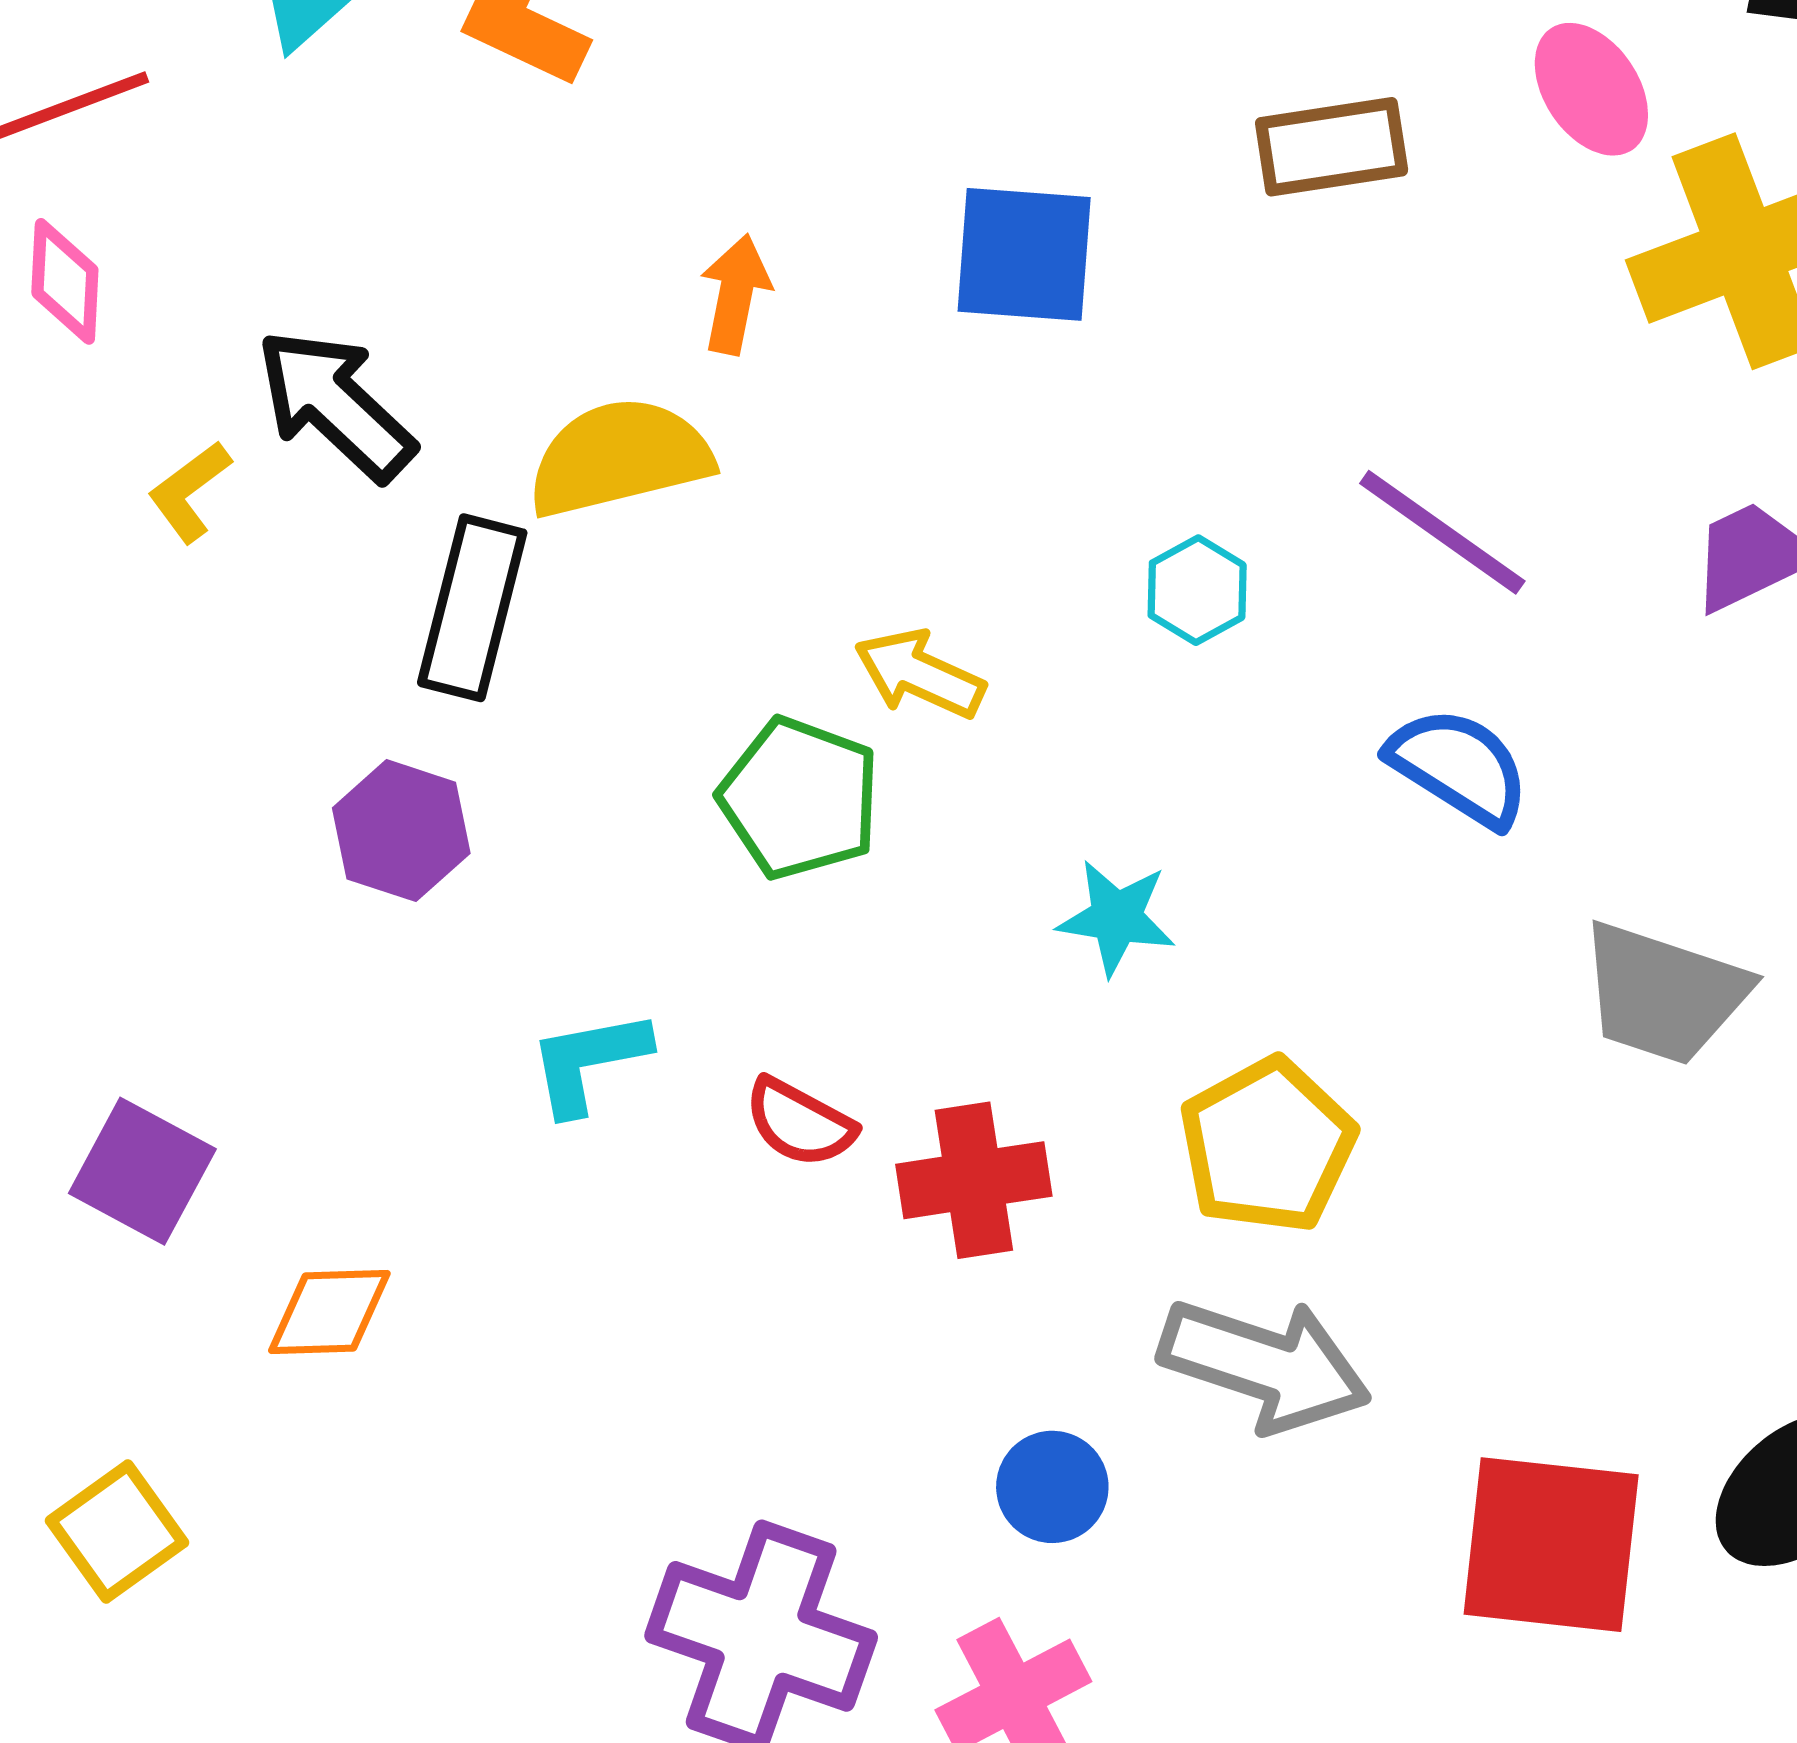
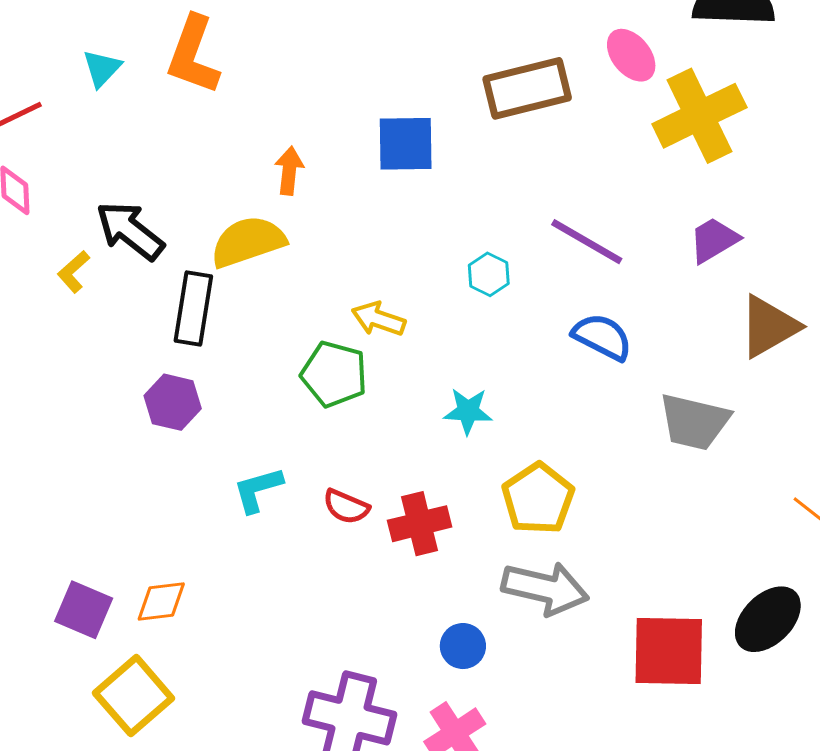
brown rectangle: (1332, 147) -> (527, 88), size x1.4
purple square: (142, 1171) -> (84, 610), moved
yellow square: (117, 1532) -> (134, 696), moved, size x1.4

